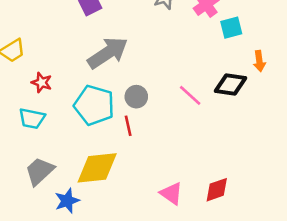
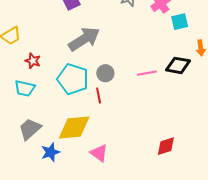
pink line: (190, 95) -> (147, 73), turned -54
pink triangle: (171, 193) -> (99, 153), moved

